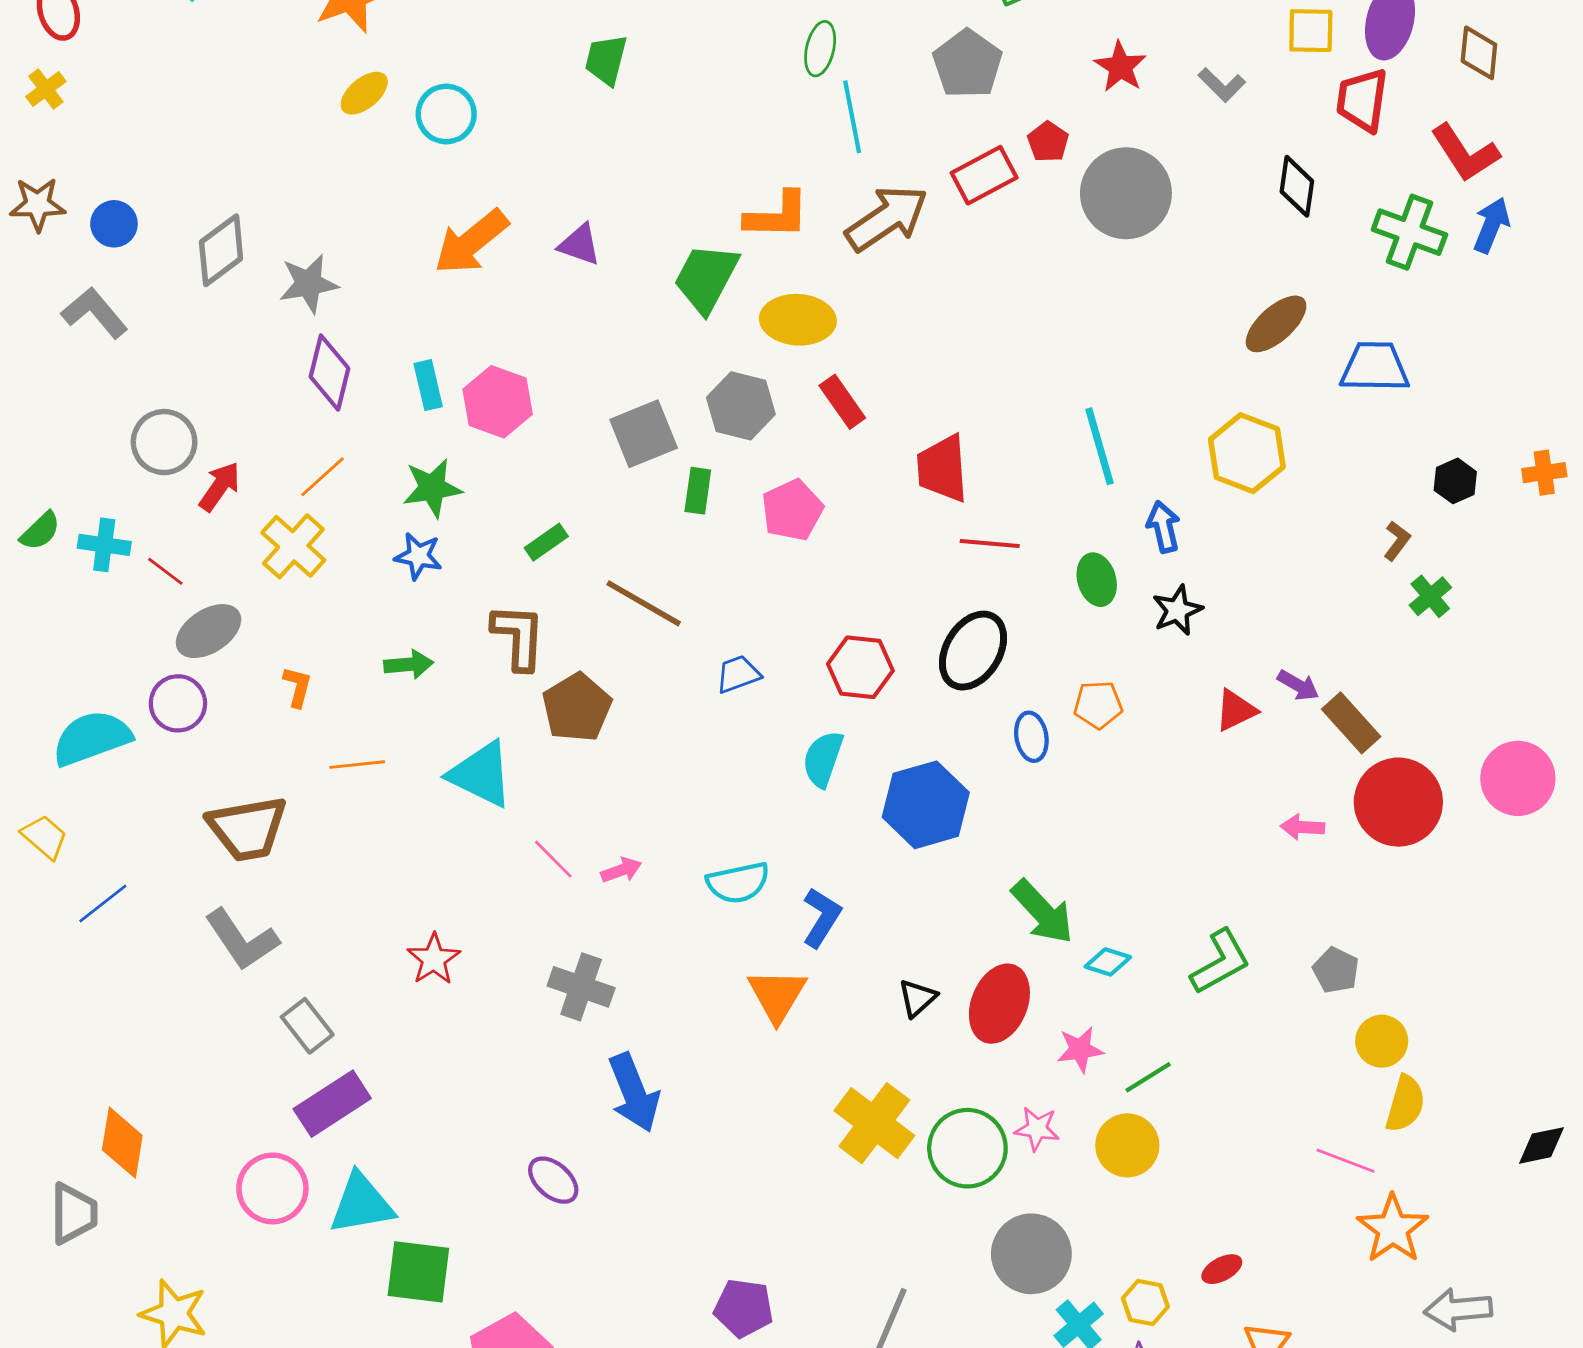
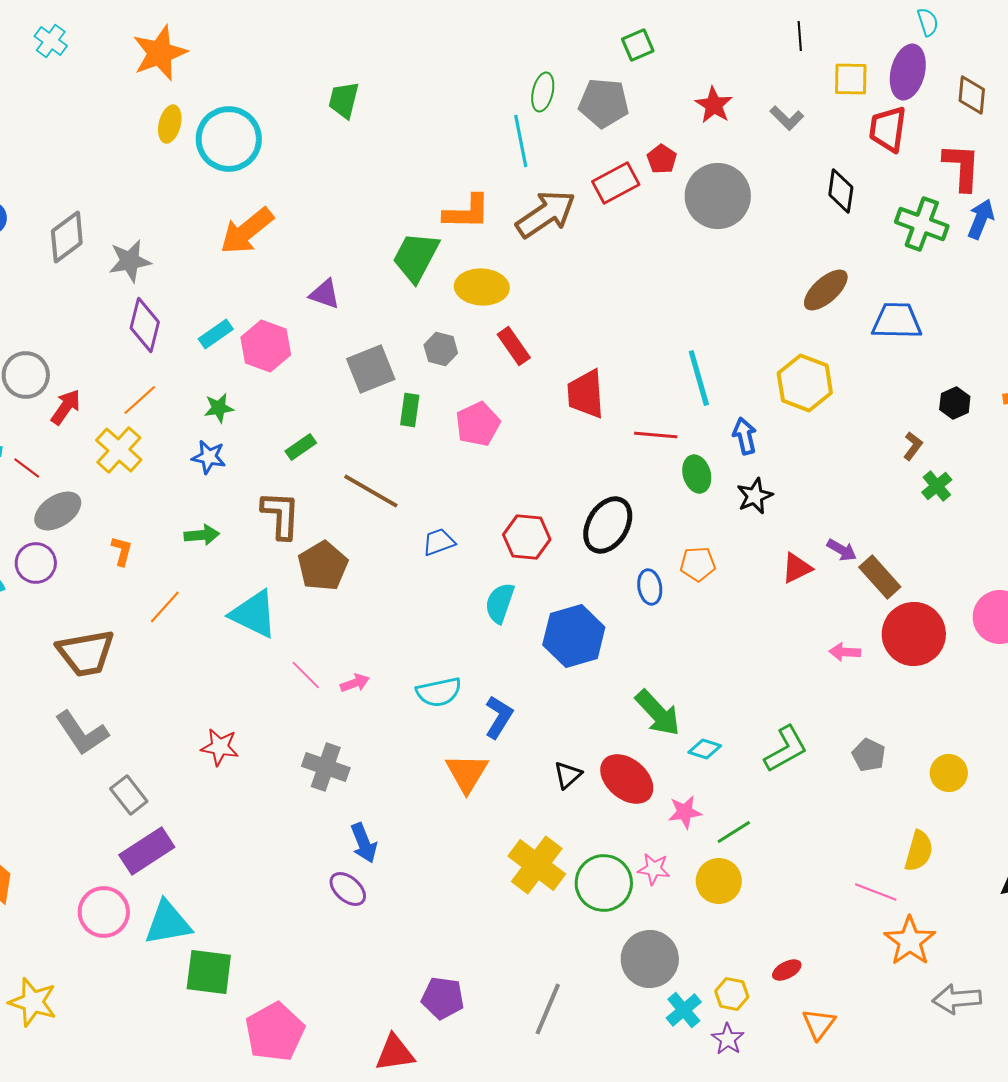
green ellipse: (820, 49) -> (543, 92), moved
gray pentagon: (967, 64) -> (604, 103), turned -30
yellow ellipse: (364, 93) -> (170, 124), turned -36
cyan circle: (446, 114) -> (229, 139), size x1.5
red L-shape: (1465, 153) -> (962, 167), turned -144
purple triangle: (580, 245) -> (325, 294), moved
cyan rectangle: (428, 385) -> (216, 334), turned 68
gray hexagon: (741, 406) -> (441, 349), size x0.7
green star: (432, 488) -> (219, 408), size x0.7
red line: (990, 544) -> (656, 435), moved
orange line: (357, 765) -> (165, 607), turned -42
red star: (434, 959) -> (220, 747), turned -30
red ellipse: (999, 1004) -> (627, 779), turned -72
yellow circle: (1382, 1041) -> (949, 773), moved
blue arrow: (634, 1093) -> (364, 843), size x0.7
purple ellipse: (553, 1180) -> (348, 889), moved

